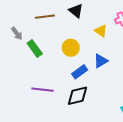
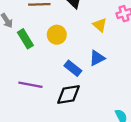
yellow circle: (71, 48) -> (57, 35), moved
blue rectangle: (80, 72) -> (73, 68), turned 70

